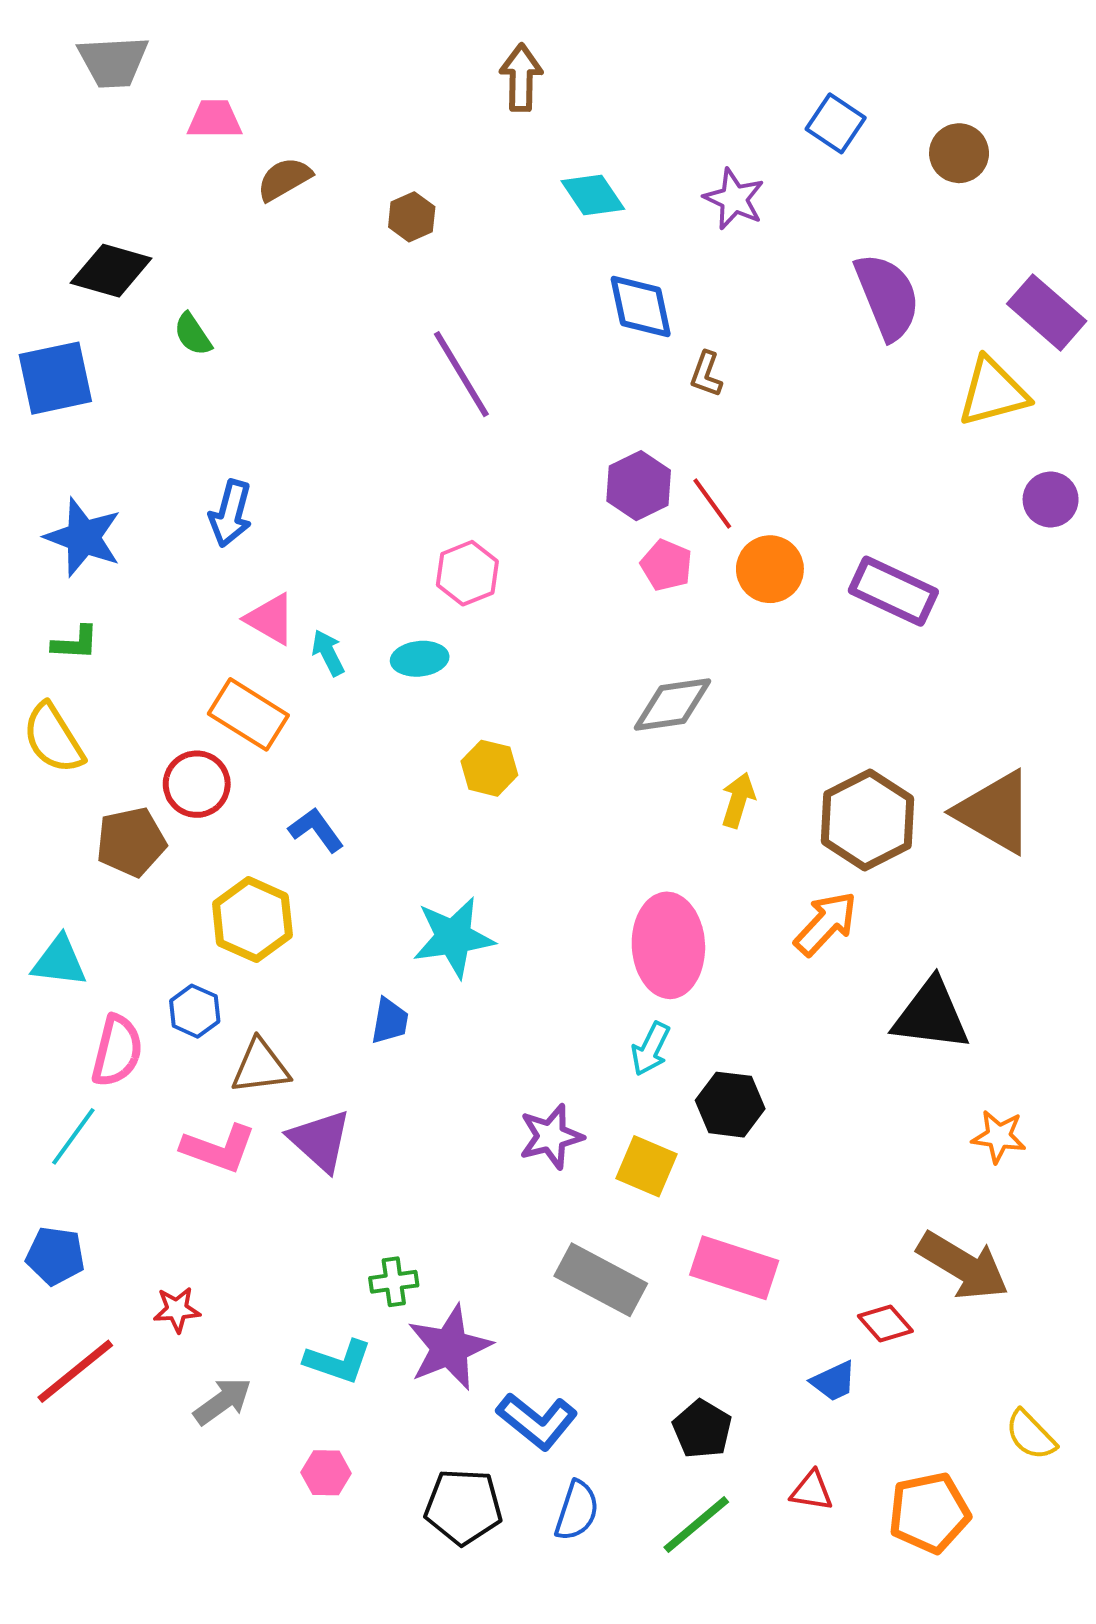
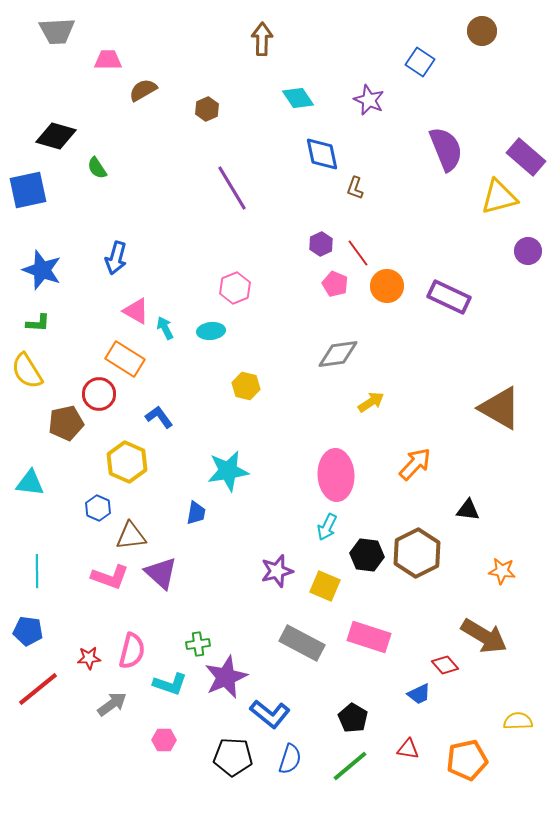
brown circle: (959, 153) -> (482, 31), moved
purple hexagon: (639, 486) -> (321, 244), size x0.7
yellow arrow: (738, 800) -> (371, 402), turned 40
brown hexagon: (867, 820) -> (417, 553), moved
black triangle: (931, 1015) -> (468, 510), size x0.6
pink semicircle: (117, 1051) -> (132, 651), moved
cyan line: (73, 1136) -> (37, 571), turned -36
yellow semicircle: (1031, 1435) -> (518, 721), turned 132

